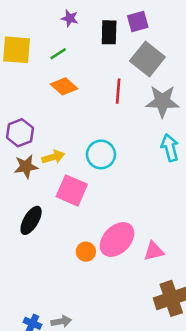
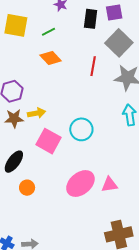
cyan circle: (101, 154) -> (81, 129), moved
pink triangle: (154, 251) -> (109, 185), moved
orange circle: (86, 252) -> (27, 188), moved

